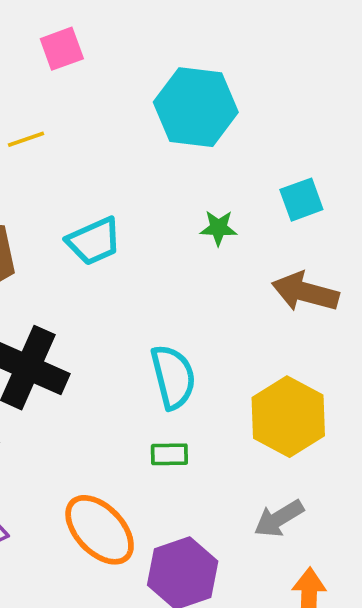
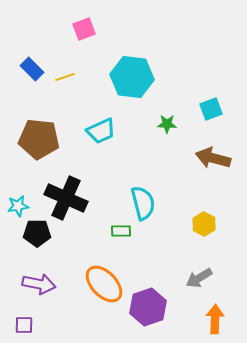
cyan hexagon: (196, 107) -> (132, 77), moved
yellow hexagon: (288, 417) -> (204, 224), size x0.6
green rectangle: (169, 454) -> (121, 231), moved

